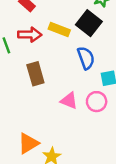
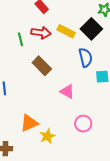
brown rectangle: (35, 74) -> (42, 66), turned -36
pink circle: (97, 102) -> (83, 124), moved

